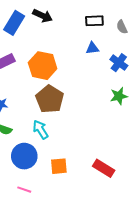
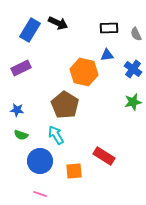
orange hexagon: (43, 66) -> (84, 72), moved
red rectangle: (104, 168) -> (104, 156), moved

